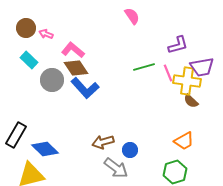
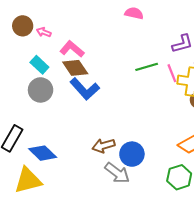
pink semicircle: (132, 16) -> (134, 13), turned -42
cyan rectangle: (29, 60) -> (39, 65), moved
gray circle: (52, 80) -> (41, 90), moved
blue circle: (130, 150) -> (132, 154), size x1.5

